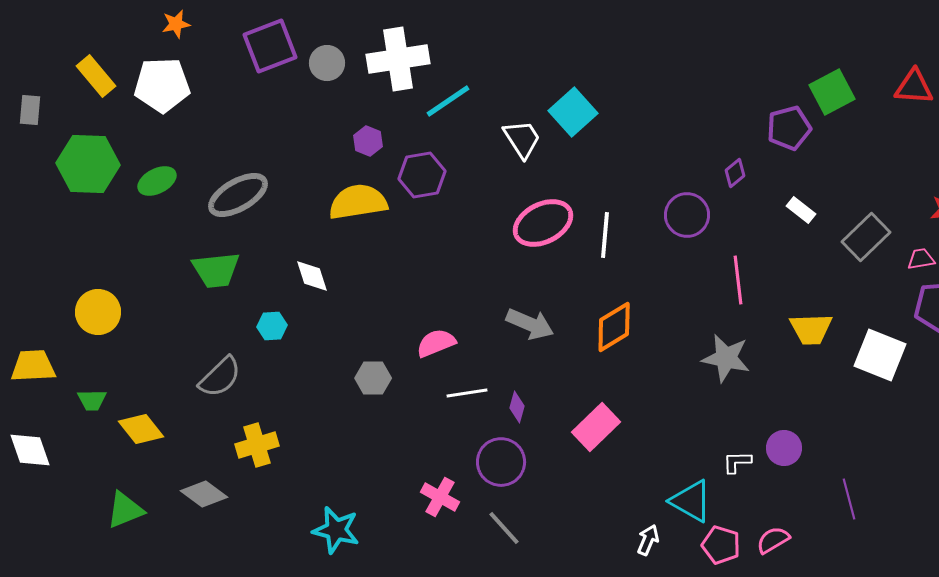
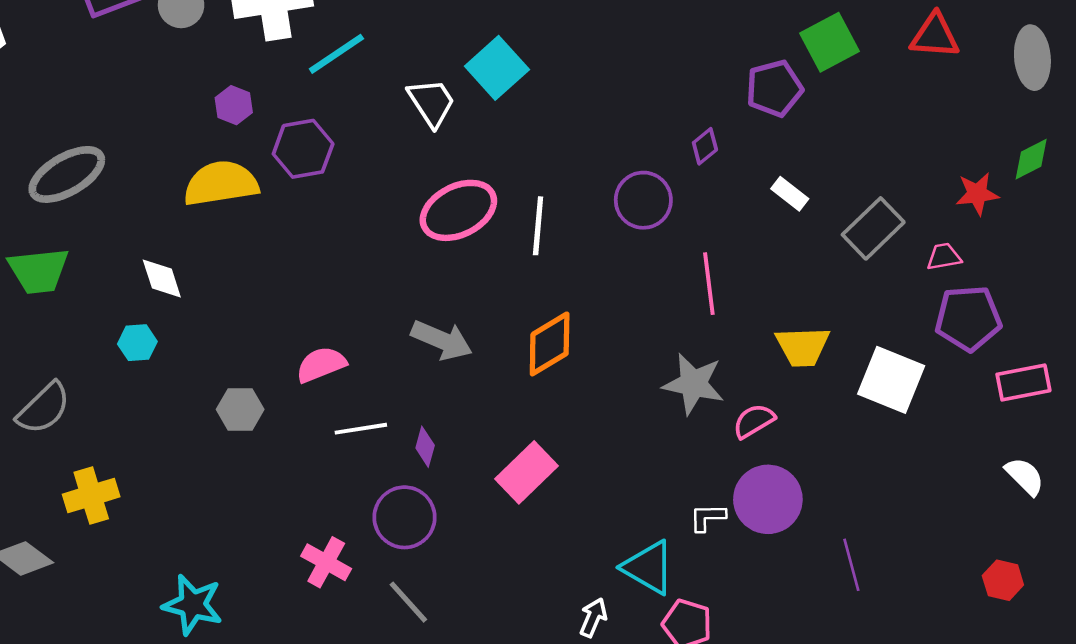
cyan hexagon: (272, 326) -> (137, 343), moved
purple circle: (784, 448) -> (768, 499), size x1.5
pink semicircle: (773, 540) -> (754, 421), moved

